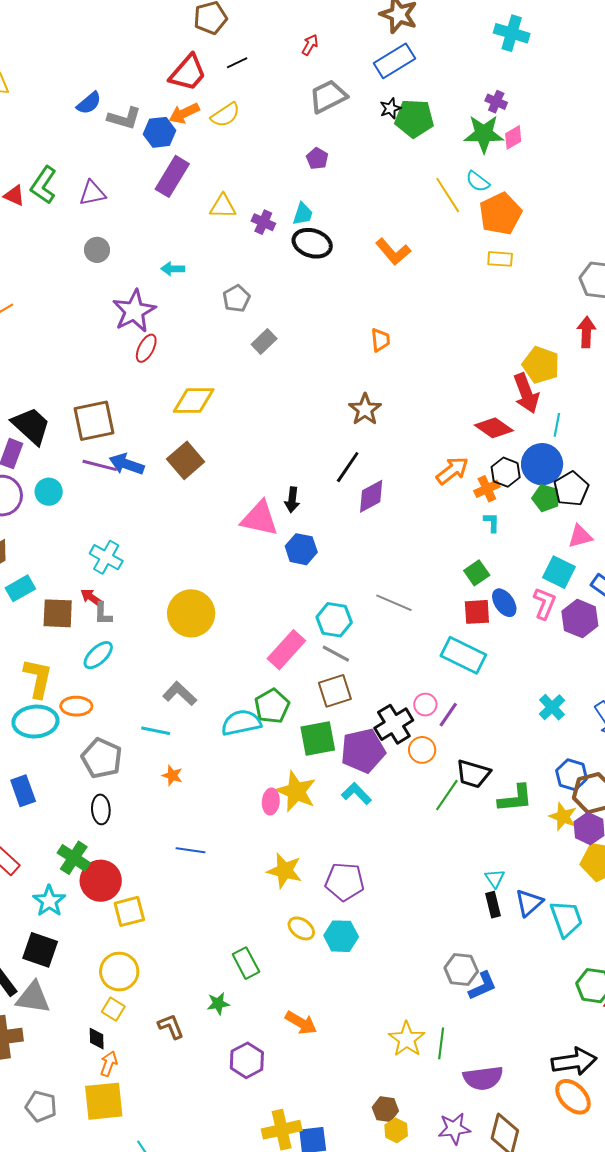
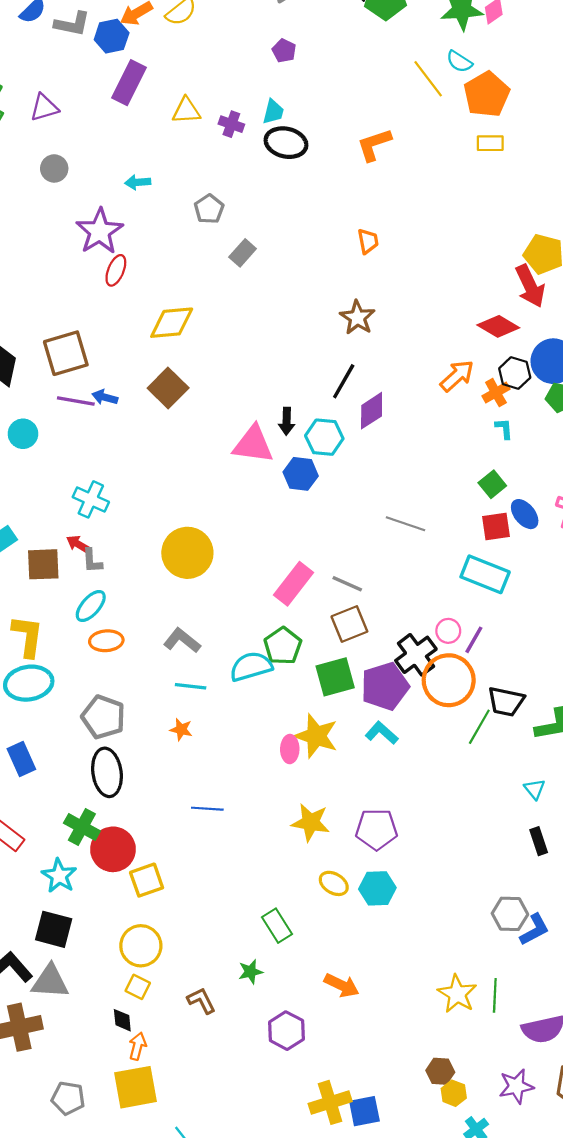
orange L-shape: (393, 252) -> (374, 145), turned 117
blue arrow: (127, 464) -> (105, 397), size x0.7
cyan hexagon: (334, 620) -> (324, 437), moved
orange ellipse: (76, 706) -> (106, 641), moved
cyan line: (156, 731) -> (191, 686), moved
orange circle: (422, 750) -> (449, 680), size x1.8
black ellipse: (101, 809) -> (107, 772), size x1.5
cyan triangle: (495, 878) -> (535, 789), moved

